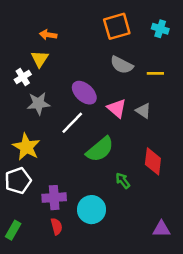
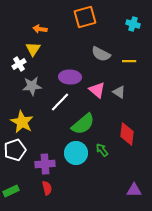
orange square: (117, 26) -> (85, 17), moved
purple ellipse: (84, 93) -> (70, 77), turned -40
cyan circle: (92, 210) -> (76, 153), moved
green rectangle: (13, 230) -> (11, 191), turned 35

